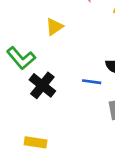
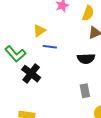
blue line: (92, 82) -> (50, 47), moved

